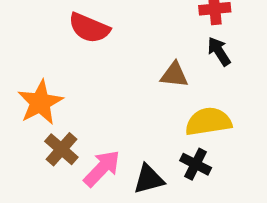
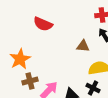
brown cross: (61, 149) -> (30, 81), turned 35

